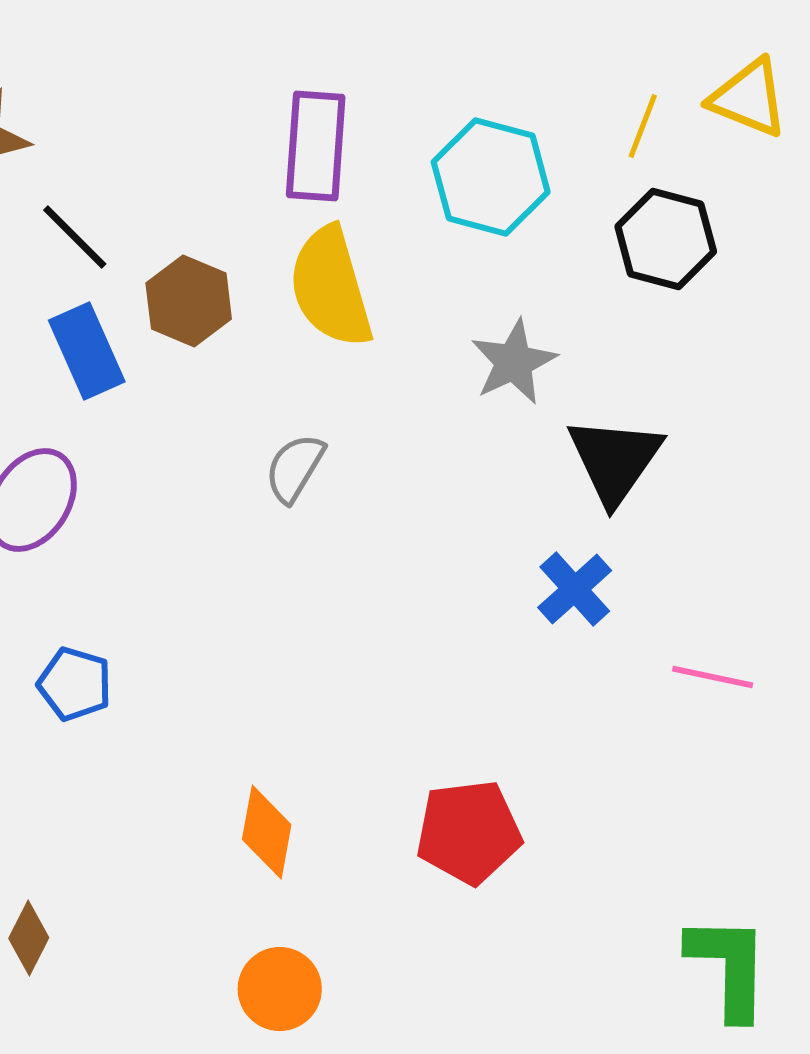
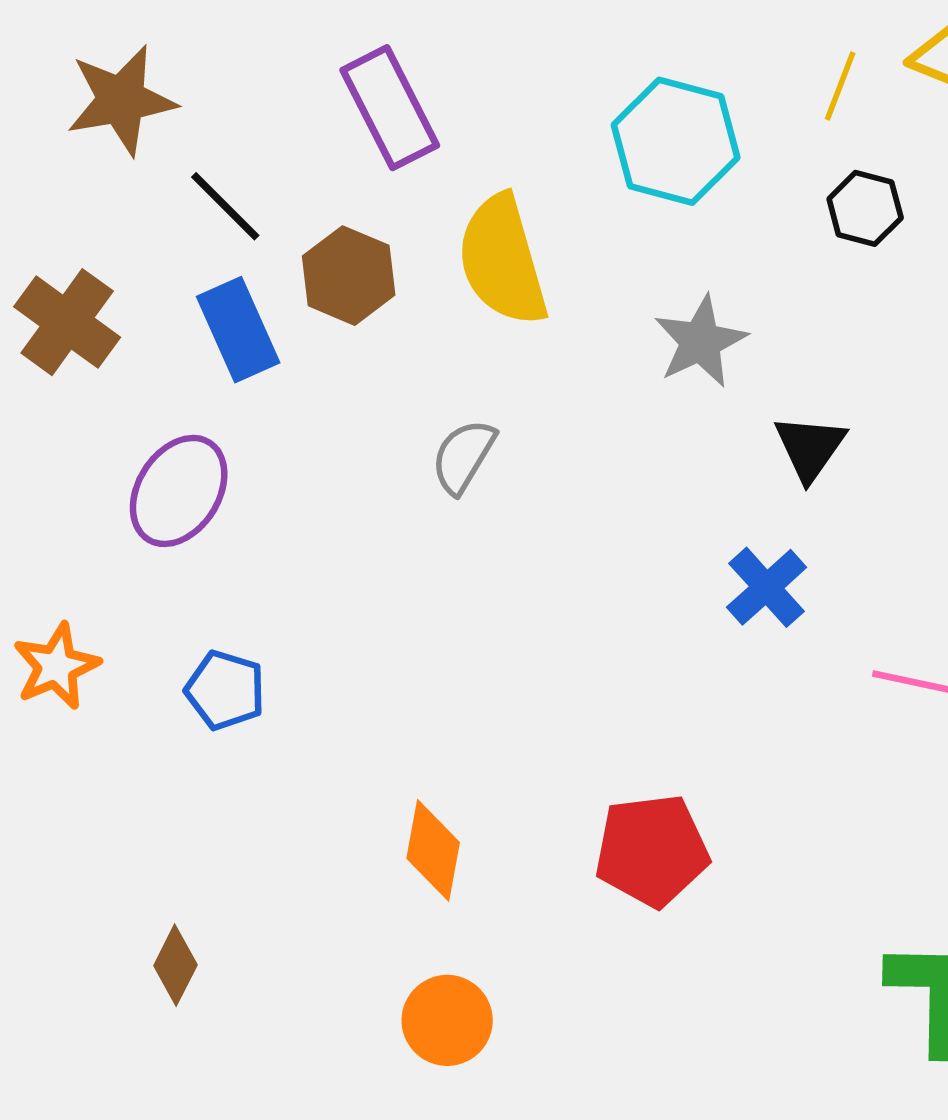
purple rectangle: (316, 146) -> (390, 108), moved, turned -31
black hexagon: (666, 239) -> (865, 208), size x0.7
black triangle: (615, 460) -> (810, 448), size x0.7

